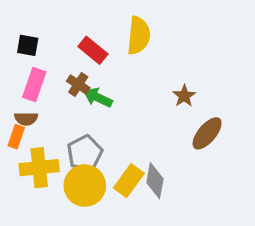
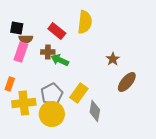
brown cross: (78, 84) -> (48, 52), turned -32
brown semicircle: (26, 119) -> (26, 39), moved
yellow rectangle: (129, 181) -> (79, 93), moved

